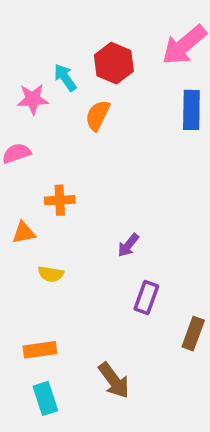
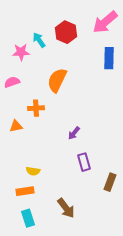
orange semicircle: (98, 115) -> (57, 80), moved, size x1.4
yellow semicircle: (51, 274) -> (33, 171), moved
purple rectangle: (146, 297) -> (84, 162), turned -36

